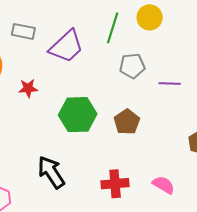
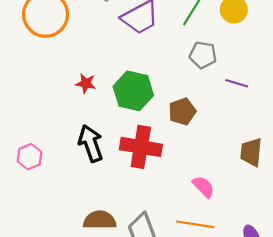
red star: (28, 88) -> (86, 83), moved
red cross: (115, 184) -> (141, 147), moved, size x1.4

